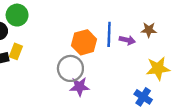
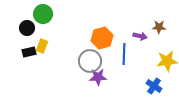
blue line: (109, 34) -> (124, 54), moved

